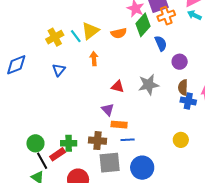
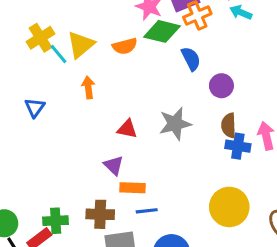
green diamond: (143, 25) -> (162, 31), turned 65
yellow cross: (55, 37) -> (41, 38), moved
yellow circle: (181, 140) -> (229, 207), size x1.6

